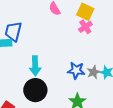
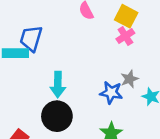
gray star: (93, 72) -> (130, 79), moved

